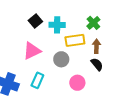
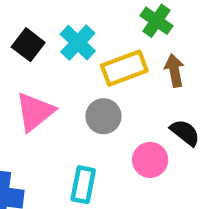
cyan cross: (57, 25) -> (78, 43), turned -35
black semicircle: (97, 64) -> (185, 133), moved
cyan rectangle: (37, 80) -> (83, 185), moved

